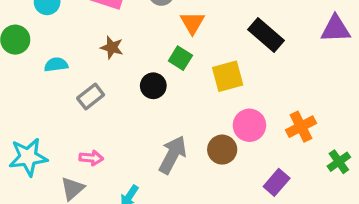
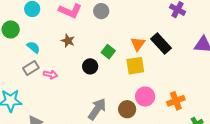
orange triangle: (192, 23) -> (138, 44), moved
cyan semicircle: (56, 65) -> (33, 47), turned 40
gray rectangle: (91, 96) -> (31, 68), moved
pink arrow: (91, 158) -> (50, 75), moved

